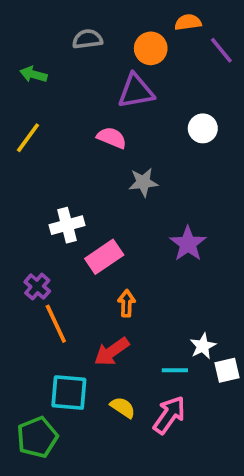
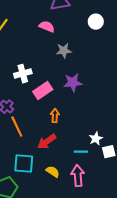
purple star: (188, 244) -> (73, 83), moved, turned 30
pink arrow: (169, 415) -> (78, 176), turned -40

